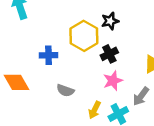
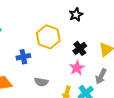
black star: (110, 21) -> (76, 15), moved
black cross: (109, 54) -> (80, 48), moved

